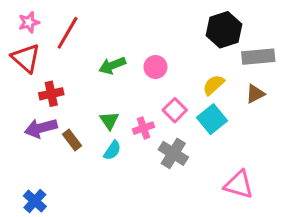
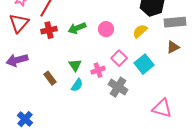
red triangle: (26, 58) -> (19, 23), turned 30
yellow semicircle: (214, 85) -> (140, 31), moved
red cross: (51, 94) -> (49, 30), moved
purple arrow: (41, 128) -> (17, 60), moved

